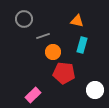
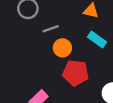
cyan rectangle: (82, 45) -> (97, 40), turned -70

